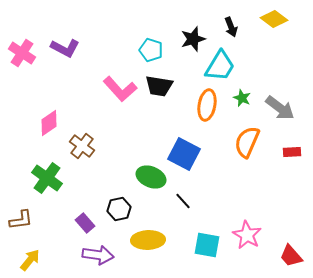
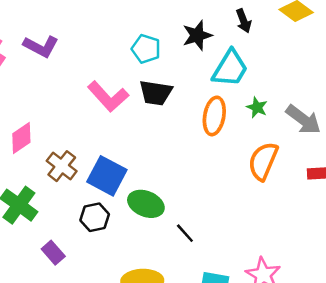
blue square: (184, 154) -> (107, 176), moved
black hexagon: (119, 209) -> (95, 217), moved
purple rectangle: (85, 223) -> (53, 253), moved

